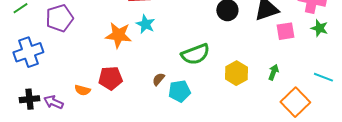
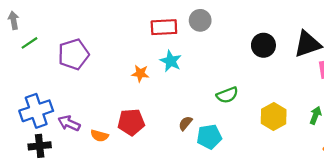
orange star: (118, 35) -> (140, 73), size x0.6
blue cross: (28, 52) -> (36, 111), moved
green semicircle: (195, 54) -> (227, 95), size x0.7
purple arrow: (53, 102) -> (69, 123), moved

